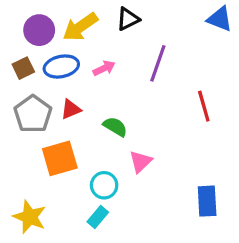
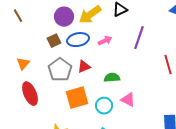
green semicircle: (115, 127) -> (112, 78), turned -35
pink triangle: (141, 162) -> (128, 100), turned -49
cyan circle: (104, 185) -> (104, 106), moved

